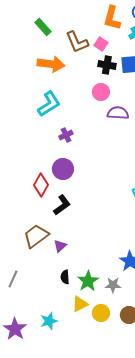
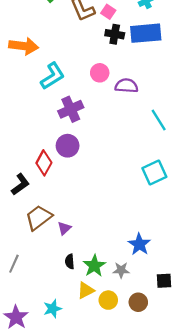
orange arrow: (51, 64) -> (24, 46), moved
pink circle: (101, 92) -> (100, 73), moved
purple cross: (66, 135) -> (71, 109), size x1.6
black L-shape: (62, 205) -> (20, 184), moved

